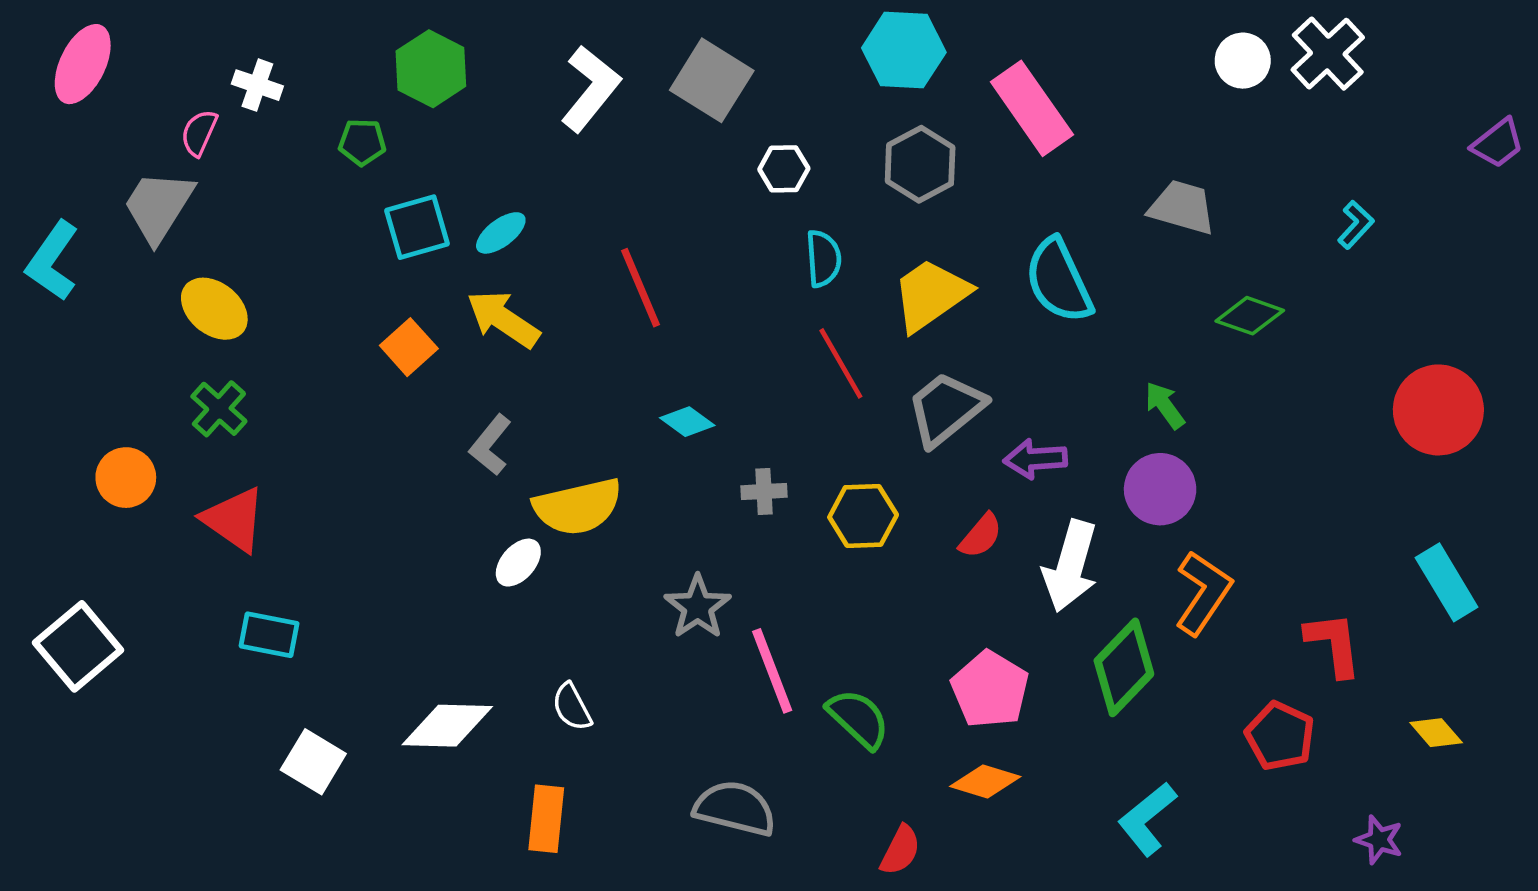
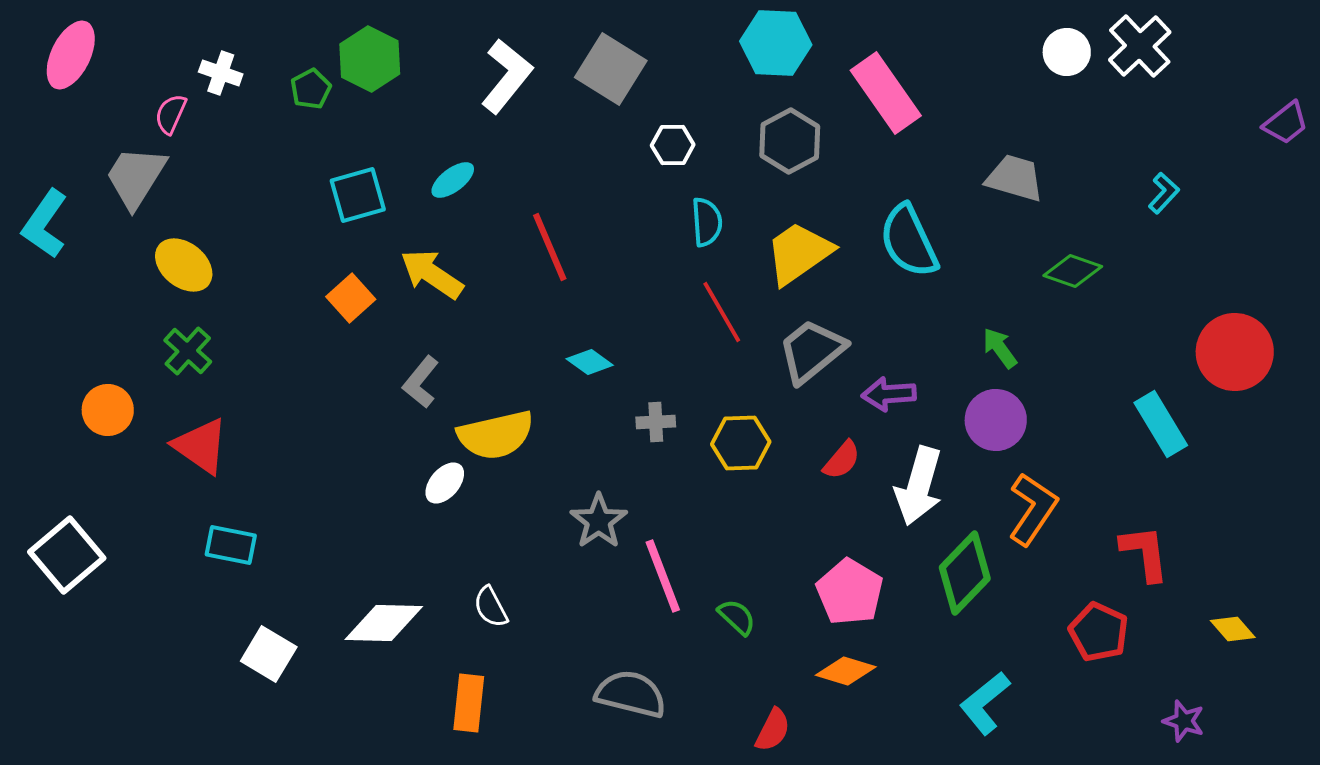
green pentagon: (362, 142) -> (311, 89), moved, turned -30
cyan ellipse: (501, 233) -> (453, 180), moved
cyan rectangle: (1447, 582) -> (1161, 424), moved
green semicircle: (858, 719) -> (737, 617), size x0.7

